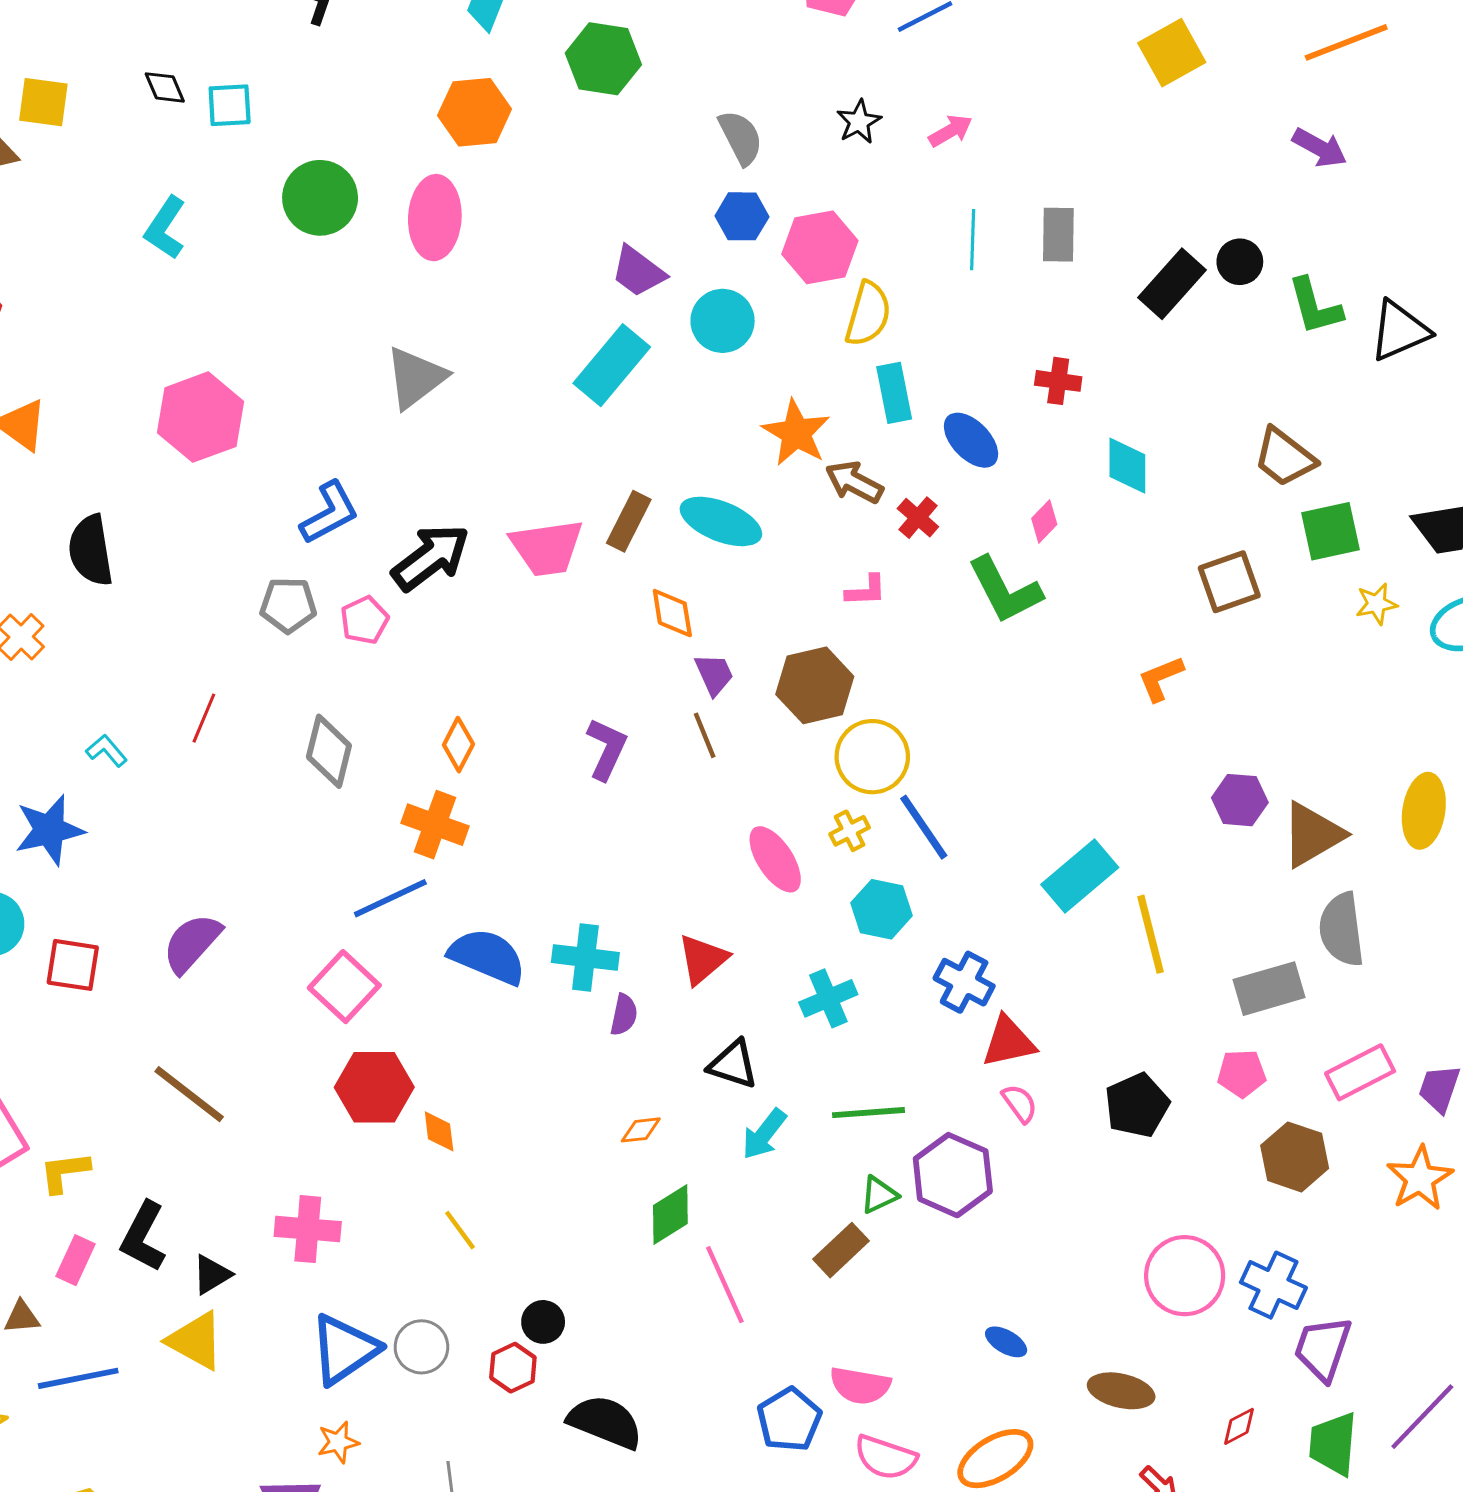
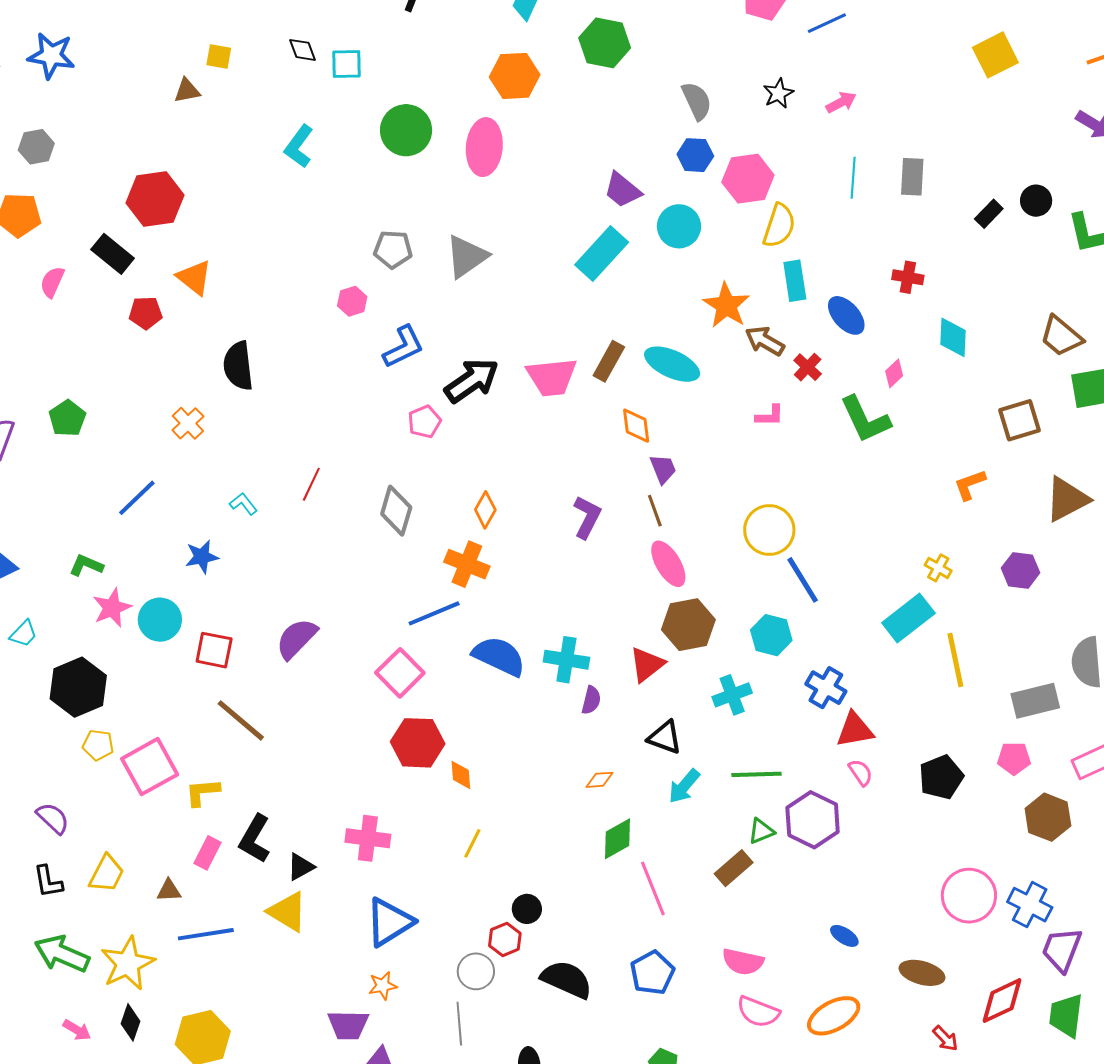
yellow square: (43, 102) -> (219, 56), size x0.7
black rectangle: (1172, 284) -> (989, 214), size x0.6
pink hexagon: (201, 417) -> (352, 301), moved, size x0.5
gray pentagon: (288, 605) -> (393, 249), moved
brown hexagon: (815, 685) -> (688, 625), moved
blue star: (49, 830) -> (202, 557), size x0.7
yellow cross: (850, 831) -> (938, 568), moved, turned -36
brown triangle: (1312, 835) -> (1067, 499), moved
pink ellipse: (775, 859) -> (668, 564), moved
brown line: (189, 1094) -> (241, 720), moved
yellow line: (460, 1230) -> (472, 843), turned 60
gray circle: (421, 1347) -> (476, 971), moved
blue pentagon: (789, 1420) -> (652, 973), moved
red diamond: (1239, 1426) -> (1002, 1001), size x1.8

